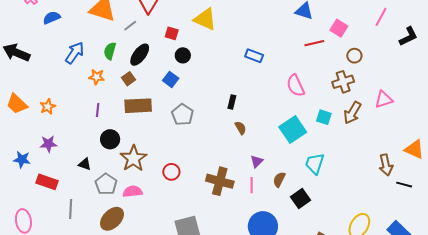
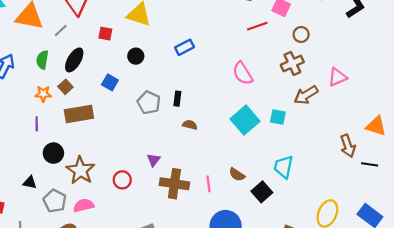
black circle: (183, 55) -> (136, 56), moved
blue rectangle: (254, 56) -> (184, 47), moved, turned -42
orange star: (97, 77) -> (43, 94), moved
brown arrow: (352, 113) -> (306, 95), turned 35
gray pentagon: (183, 115) -> (149, 103), moved
cyan square: (324, 117) -> (278, 117), moved
brown semicircle: (241, 128) -> (190, 125), turned -40
purple triangle: (257, 161) -> (154, 160), moved
cyan trapezoid: (315, 164) -> (284, 167), moved
brown semicircle: (279, 179) -> (237, 175), turned -77

